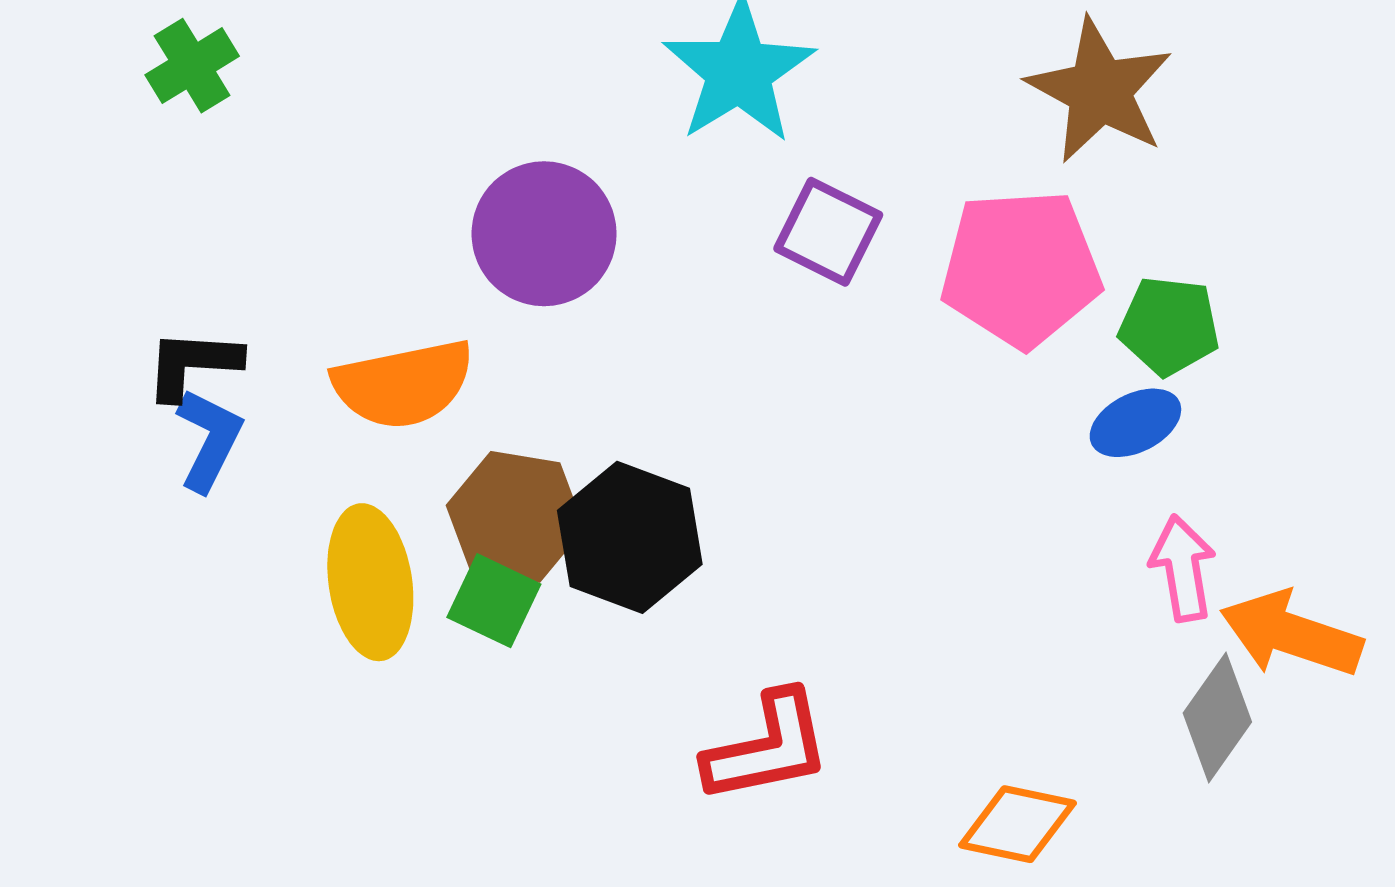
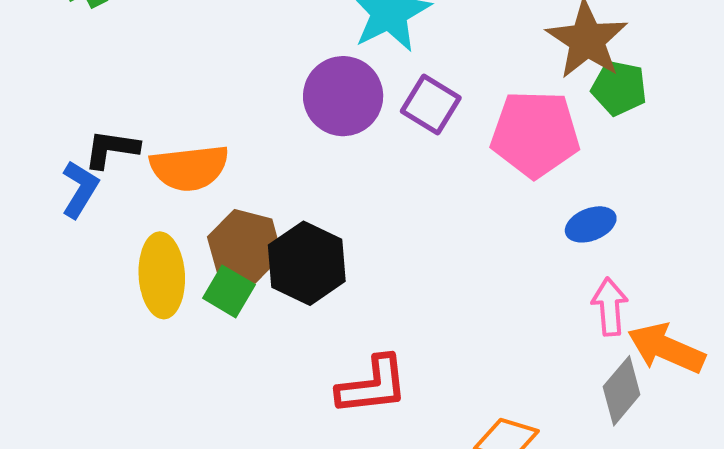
purple circle: (544, 234) -> (343, 96), moved
green pentagon: (1169, 326) -> (619, 88), moved
black L-shape: (193, 364) -> (111, 149), moved

